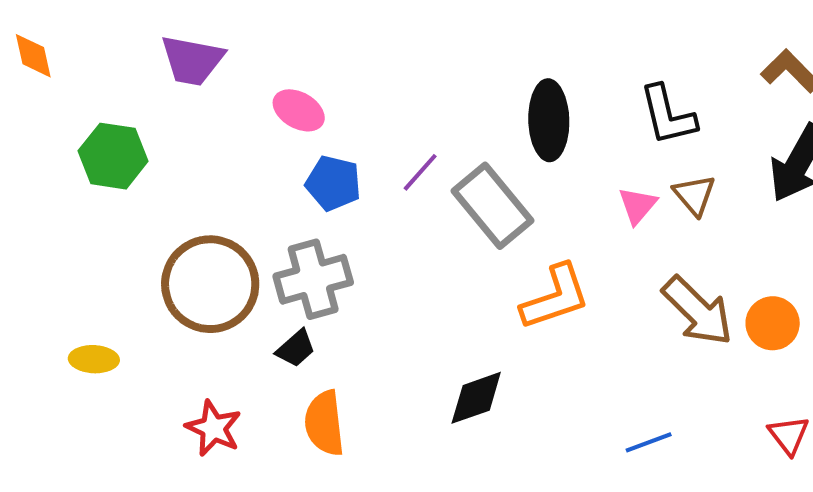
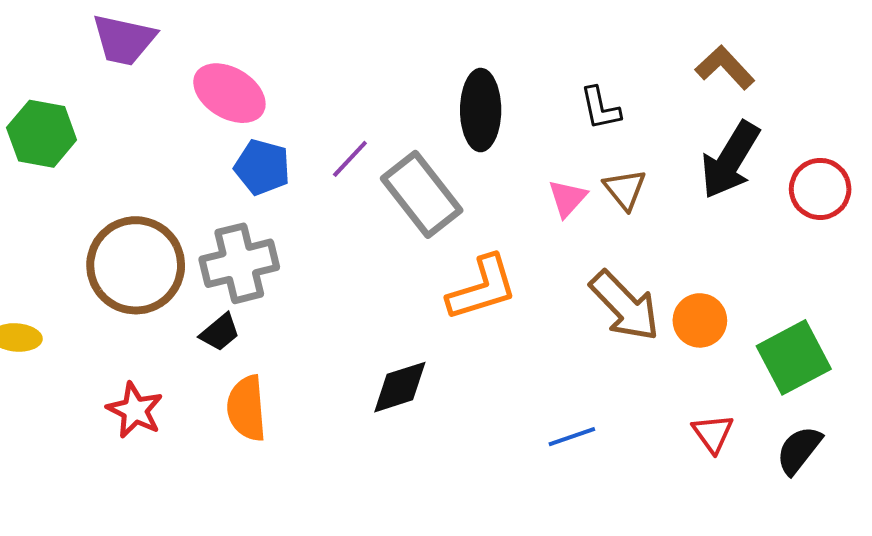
pink ellipse: (299, 110) -> (229, 93), size x1.4
black L-shape: (668, 115) -> (600, 108), size x0.7

